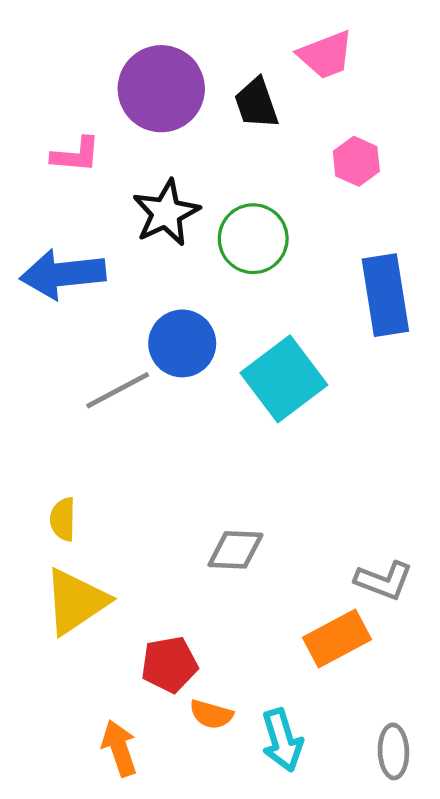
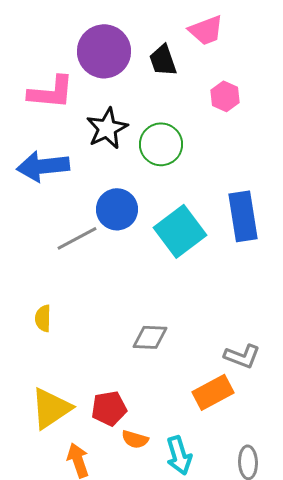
pink L-shape: (76, 155) -> (51, 92), size x1.5
blue rectangle: (385, 295) -> (243, 216), moved
yellow triangle: (76, 601) -> (51, 408), moved

